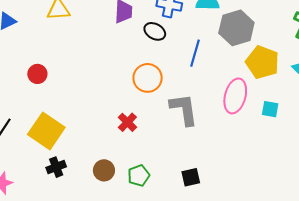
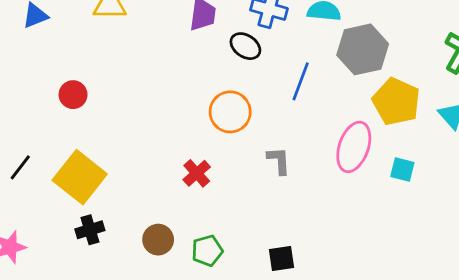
gray L-shape: (184, 109) -> (279, 161), size x0.6

